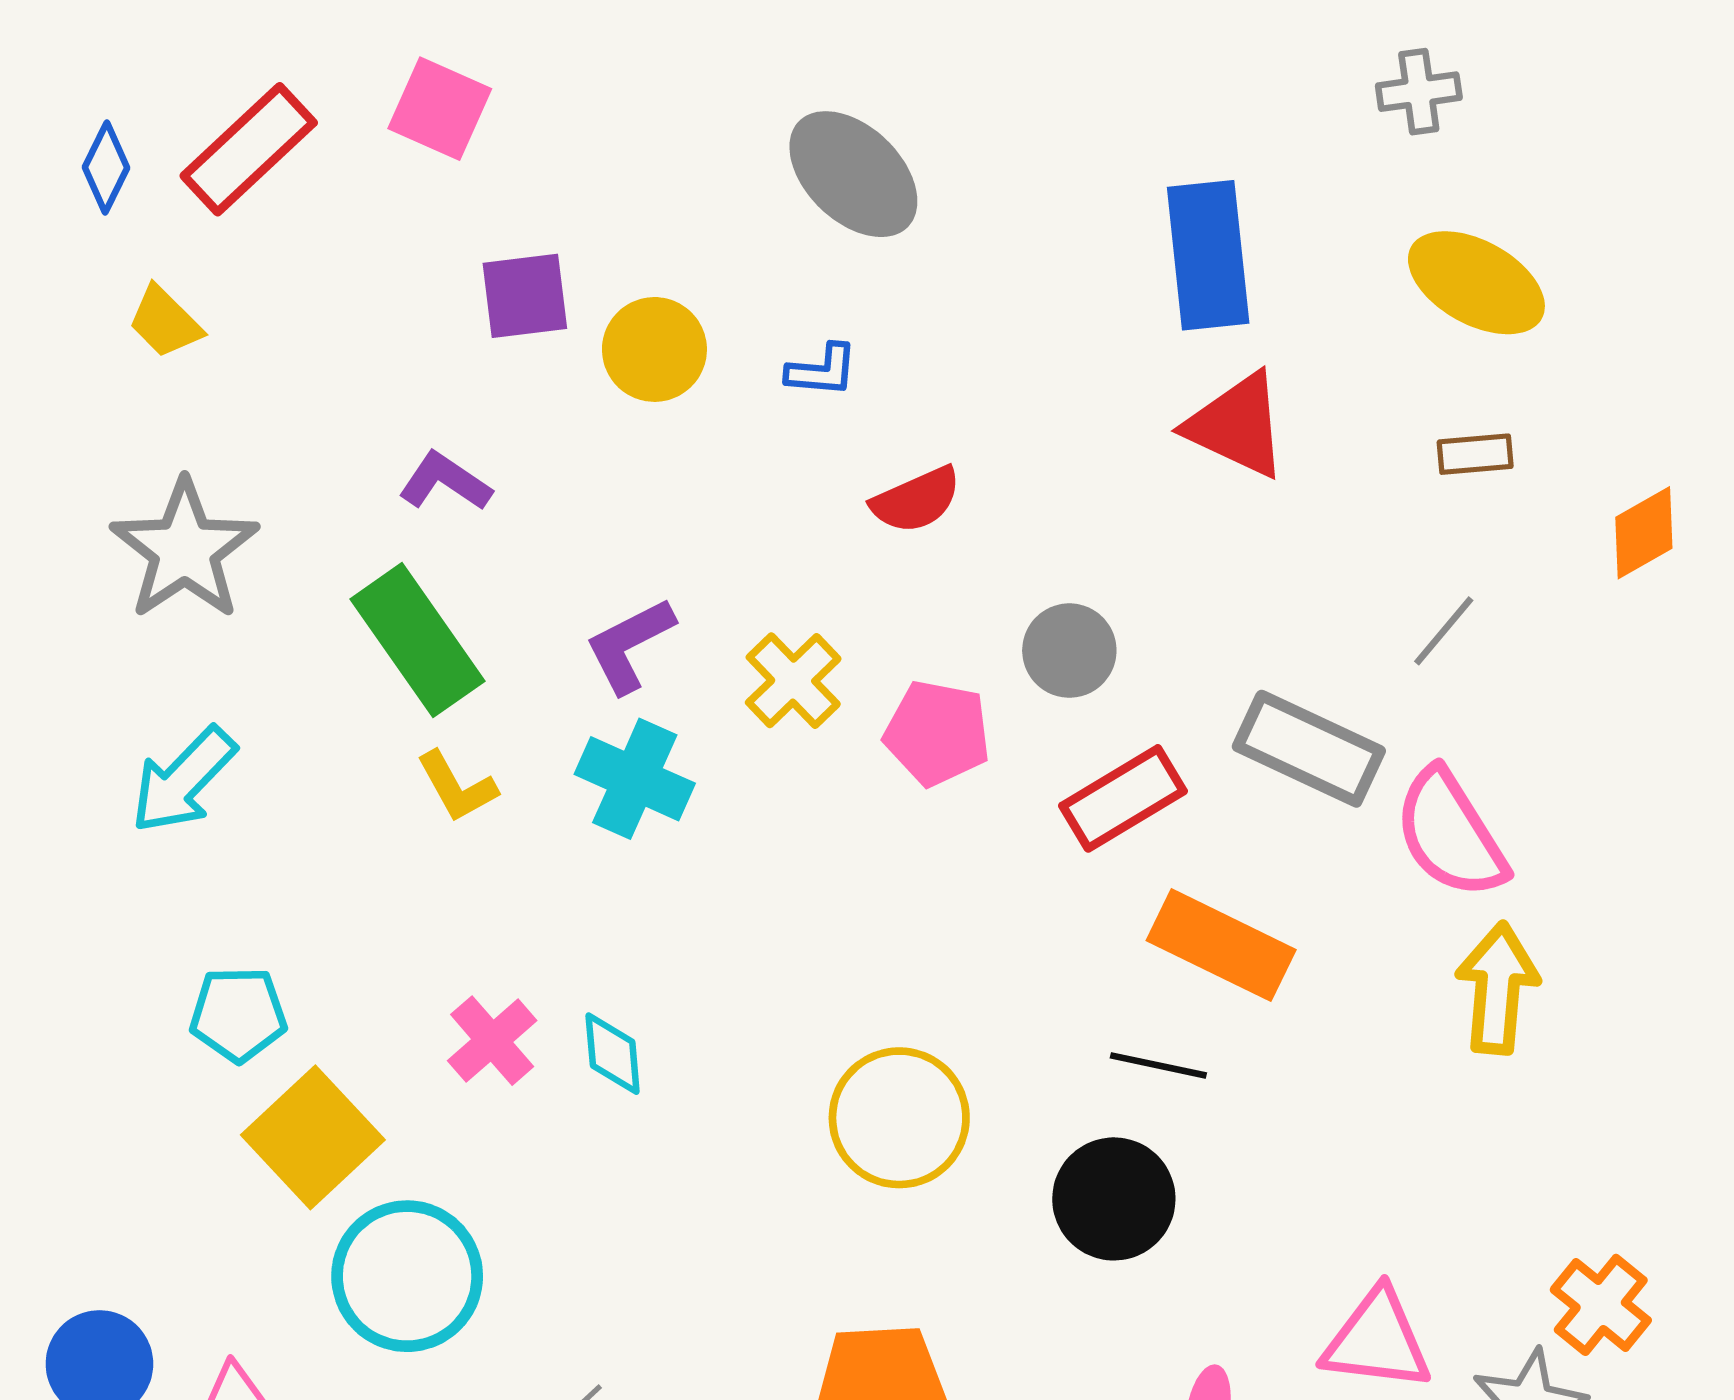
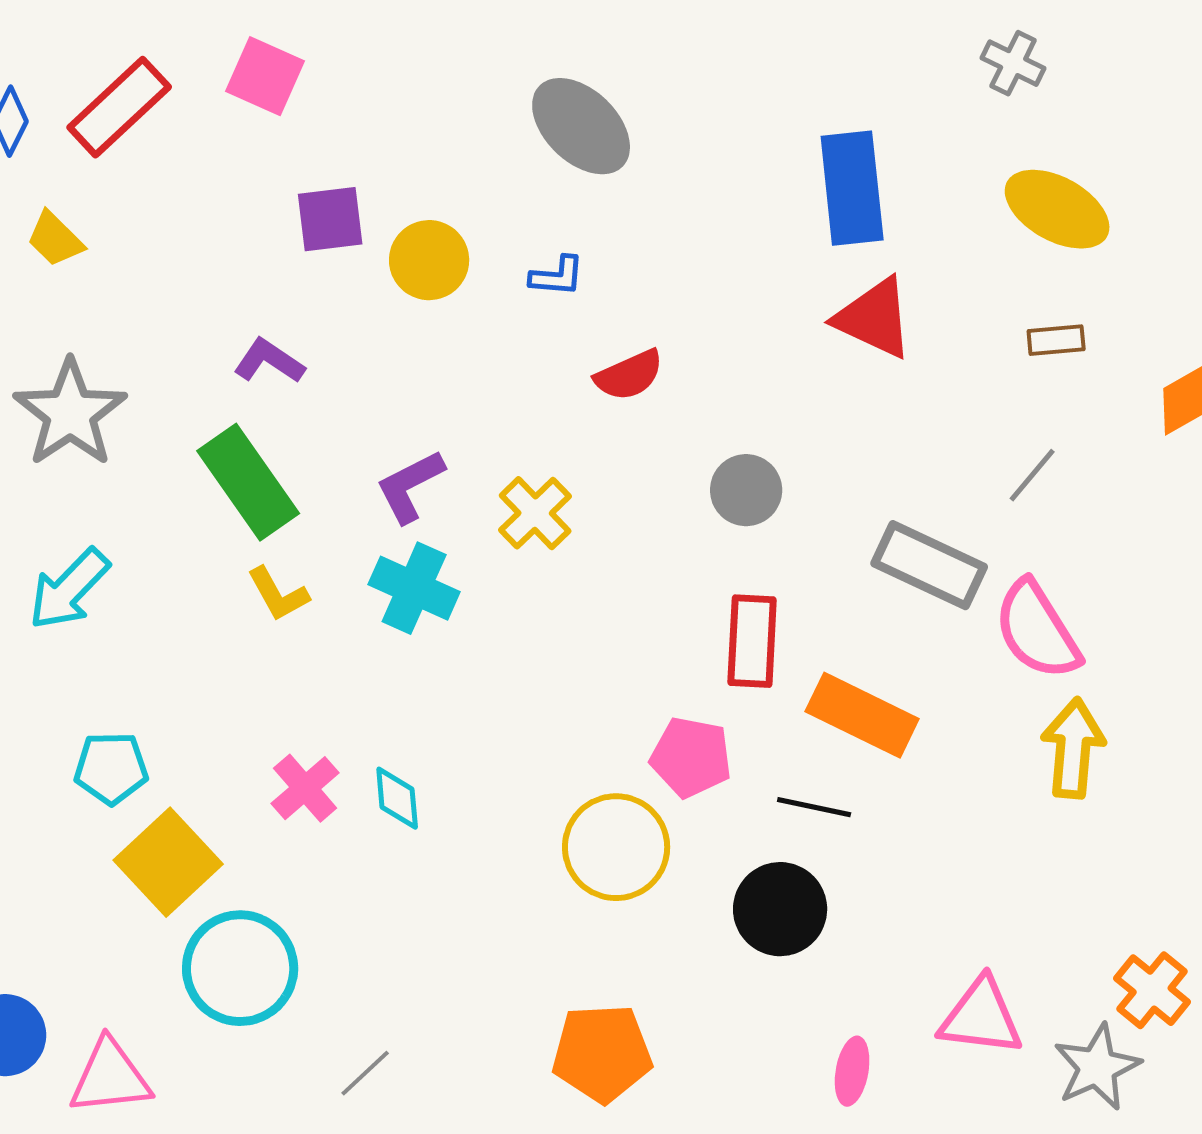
gray cross: (1419, 92) -> (1013, 63), turned 34
pink pentagon: (937, 733) -> (691, 757), moved
red rectangle: (1123, 798) -> (752, 641), moved, turned -56

